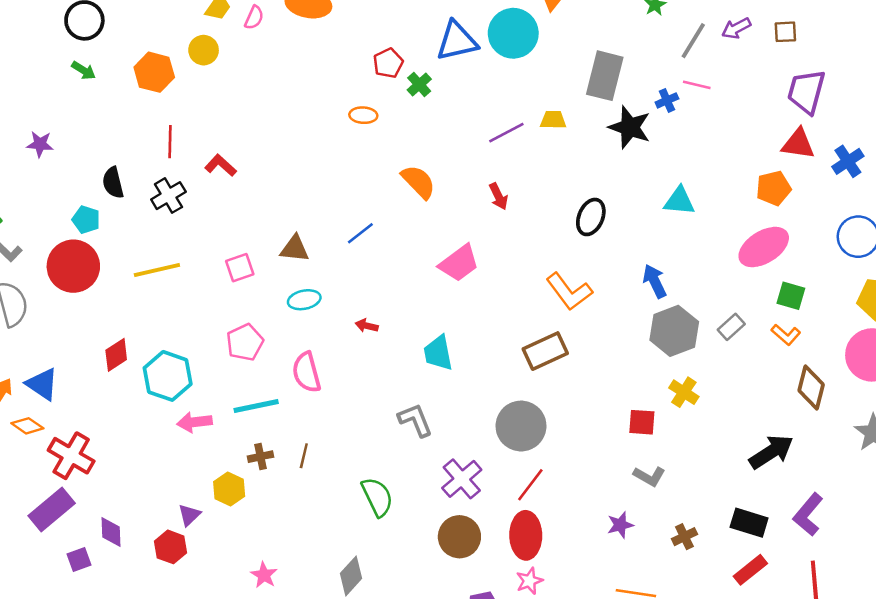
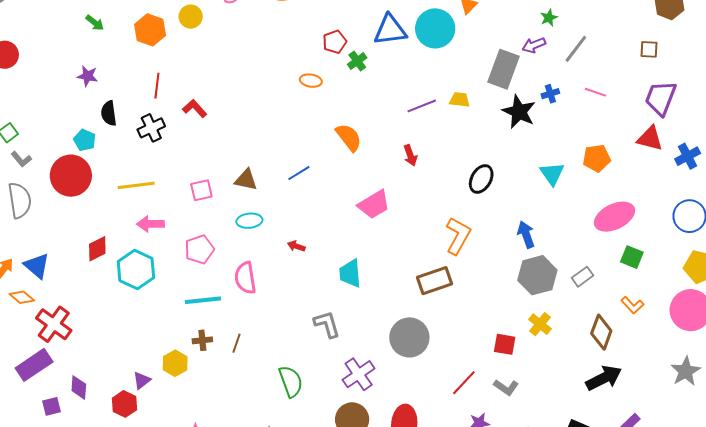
purple arrow: (736, 28) -> (534, 45), moved
pink line: (697, 85) -> (595, 92), moved
purple star: (40, 144) -> (88, 76), moved
orange pentagon: (774, 188) -> (597, 158), moved
cyan triangle: (679, 201) -> (552, 174), turned 44
orange L-shape: (569, 292) -> (458, 236), turned -120
orange L-shape: (786, 335) -> (632, 305), moved
brown diamond: (811, 388) -> (601, 332), moved
pink arrow: (194, 422) -> (150, 224), moved
red line: (530, 485) -> (464, 383), moved

